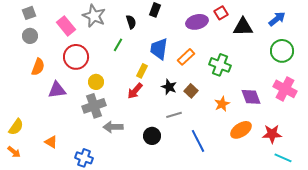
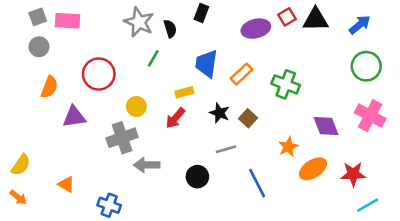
gray star: (94, 16) -> (139, 22), moved
pink rectangle: (66, 26) -> (68, 21), moved, turned -48
black triangle: (243, 27) -> (316, 19), moved
yellow rectangle: (142, 71) -> (184, 92), turned 48
yellow circle: (96, 82) -> (136, 106), moved
orange star: (222, 104) -> (288, 147), moved
cyan line: (283, 158) -> (368, 205), turned -54

